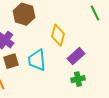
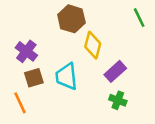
brown hexagon: (24, 14) -> (71, 19), moved
green cross: (78, 79) -> (118, 100), turned 32

